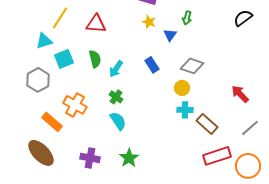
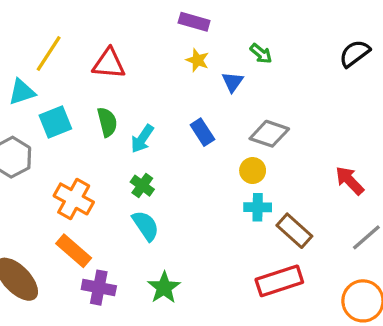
green arrow: (187, 18) -> (261, 53), turned -64
orange rectangle: (52, 122) -> (74, 251), moved
red rectangle: (217, 156) -> (279, 281), moved

